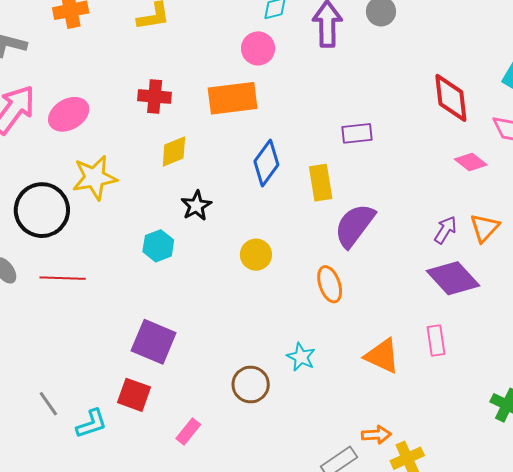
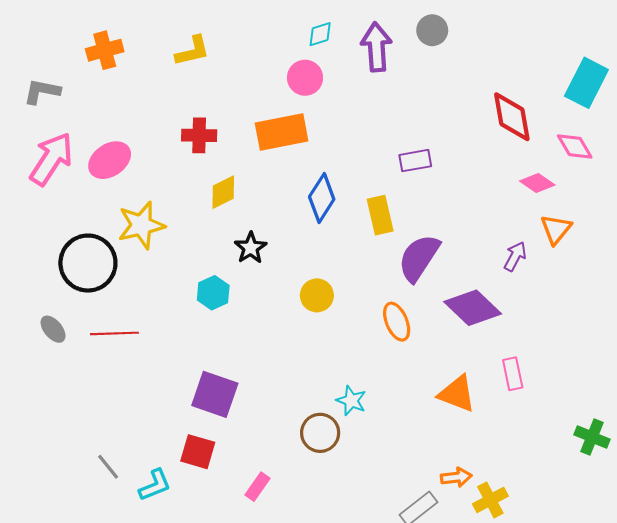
orange triangle: (485, 228) -> (556, 229), moved
purple diamond: (453, 278) -> (473, 308), moved
cyan star: (301, 357) -> (351, 401), moved

